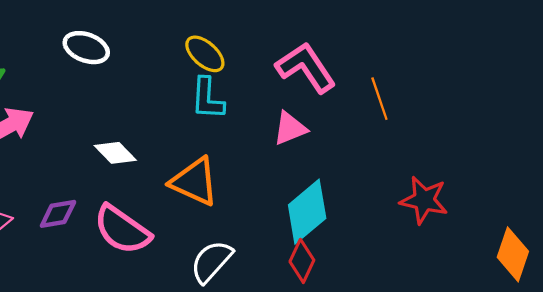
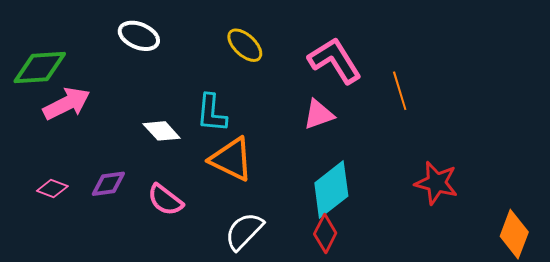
cyan L-shape: (207, 99) -> (212, 113), moved
pink semicircle: (122, 230) -> (165, 200), size x0.7

